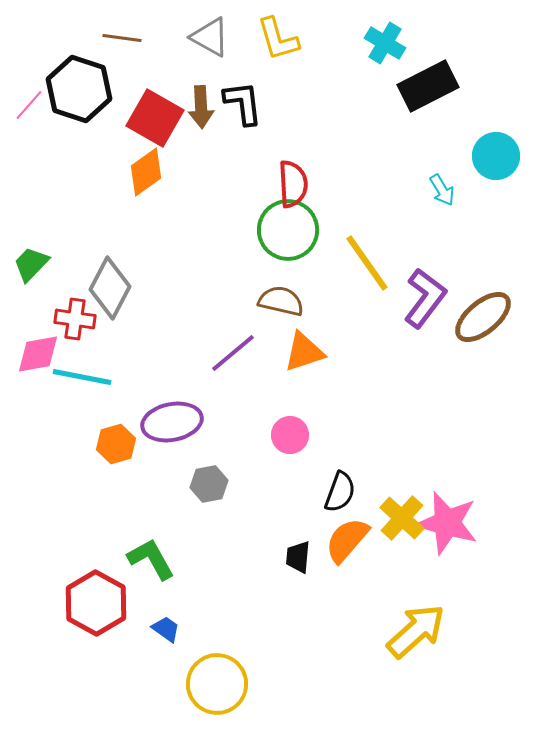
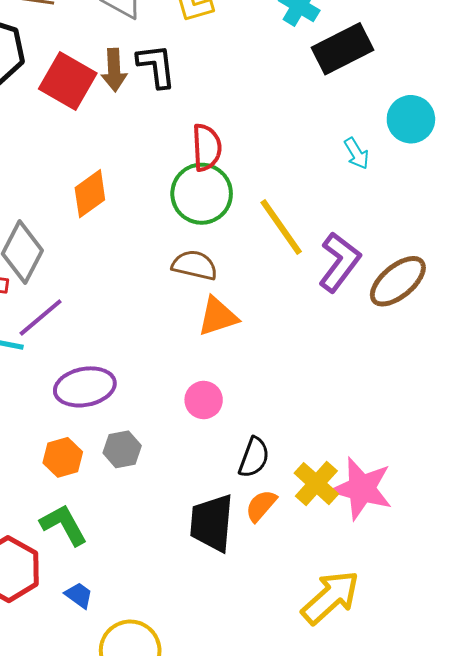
orange diamond: (146, 172) -> (90, 194), moved
purple line: (233, 353) -> (41, 317), moved
orange hexagon: (116, 444) -> (63, 457), moved
orange semicircle: (347, 540) -> (261, 506), size x0.7
black trapezoid: (298, 557) -> (212, 523), size x1.8

